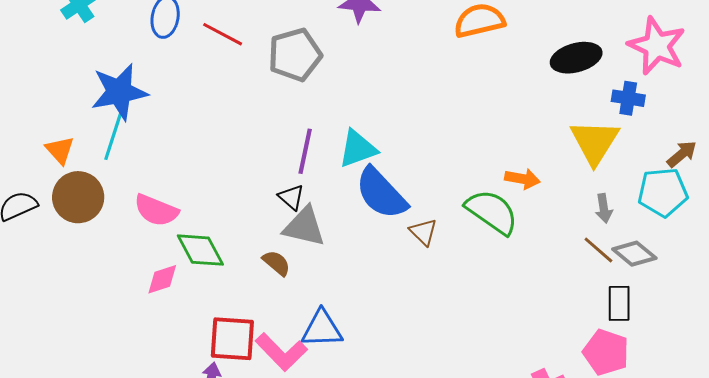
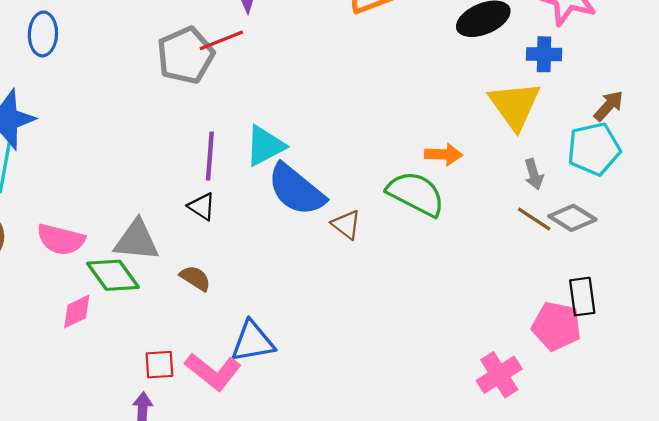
red line: (223, 34) -> (221, 40), moved, turned -42
gray triangle: (304, 227) -> (137, 240), moved
black rectangle: (619, 303) -> (582, 297), moved
red square: (232, 339) -> (159, 365), size x0.6

